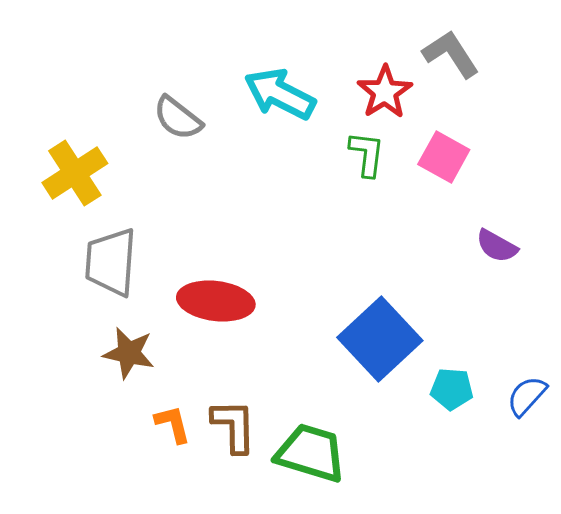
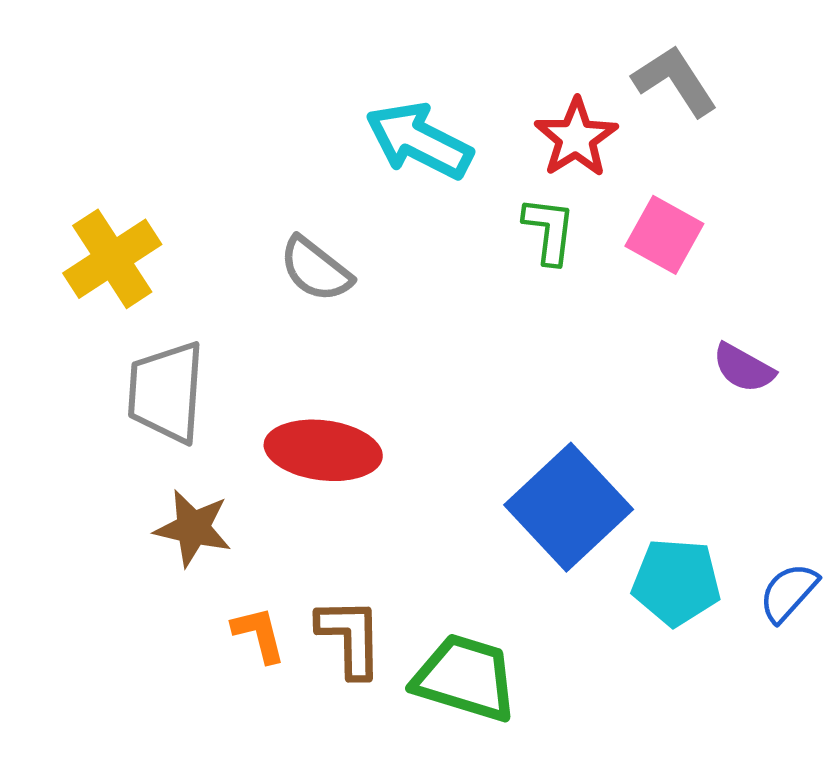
gray semicircle: (178, 118) -> (316, 269), moved
cyan pentagon: (452, 389) -> (676, 582), size x1.4

